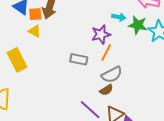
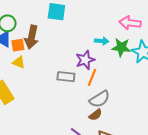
gray rectangle: (79, 59) -> (66, 77), moved

